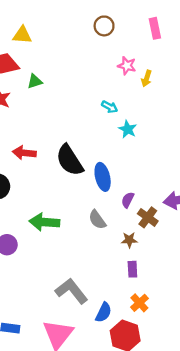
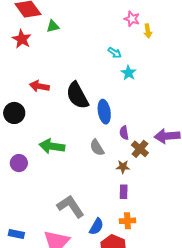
yellow arrow: (147, 78) -> (148, 31), turned -32
purple semicircle: (128, 200) -> (124, 133), turned -40
orange cross: (139, 303) -> (127, 221), turned 35

